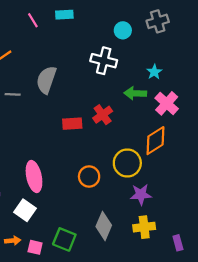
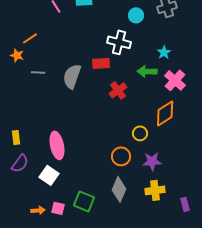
gray semicircle: (46, 80) -> (72, 76), moved
red rectangle: (72, 124) -> (101, 63), moved
yellow circle: (127, 163) -> (140, 133), size x0.6
orange circle: (89, 176) -> (121, 156), moved
orange arrow: (13, 241) -> (38, 210), moved

